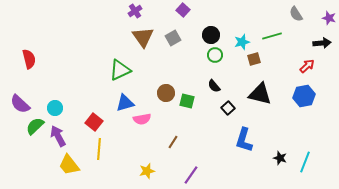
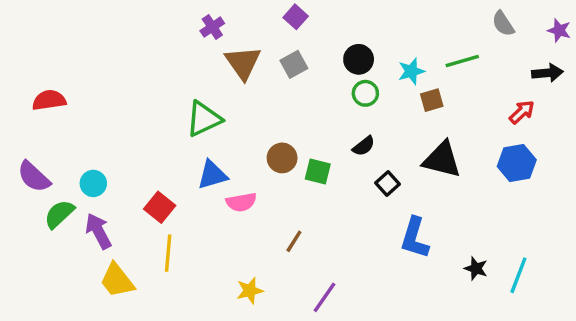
purple square: (183, 10) -> (296, 17), moved
purple cross: (135, 11) -> (212, 27), moved
red semicircle: (29, 59) -> (49, 100), turned -84
black semicircle: (214, 86) -> (364, 146), turned -88

